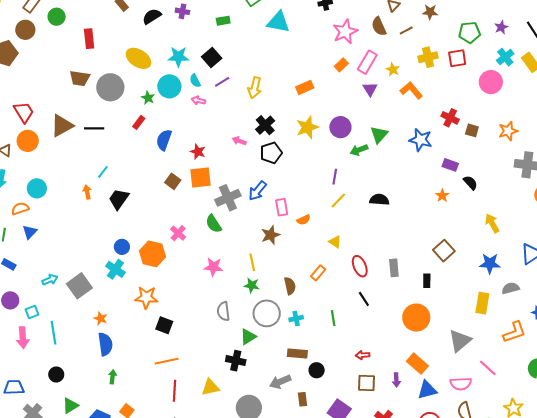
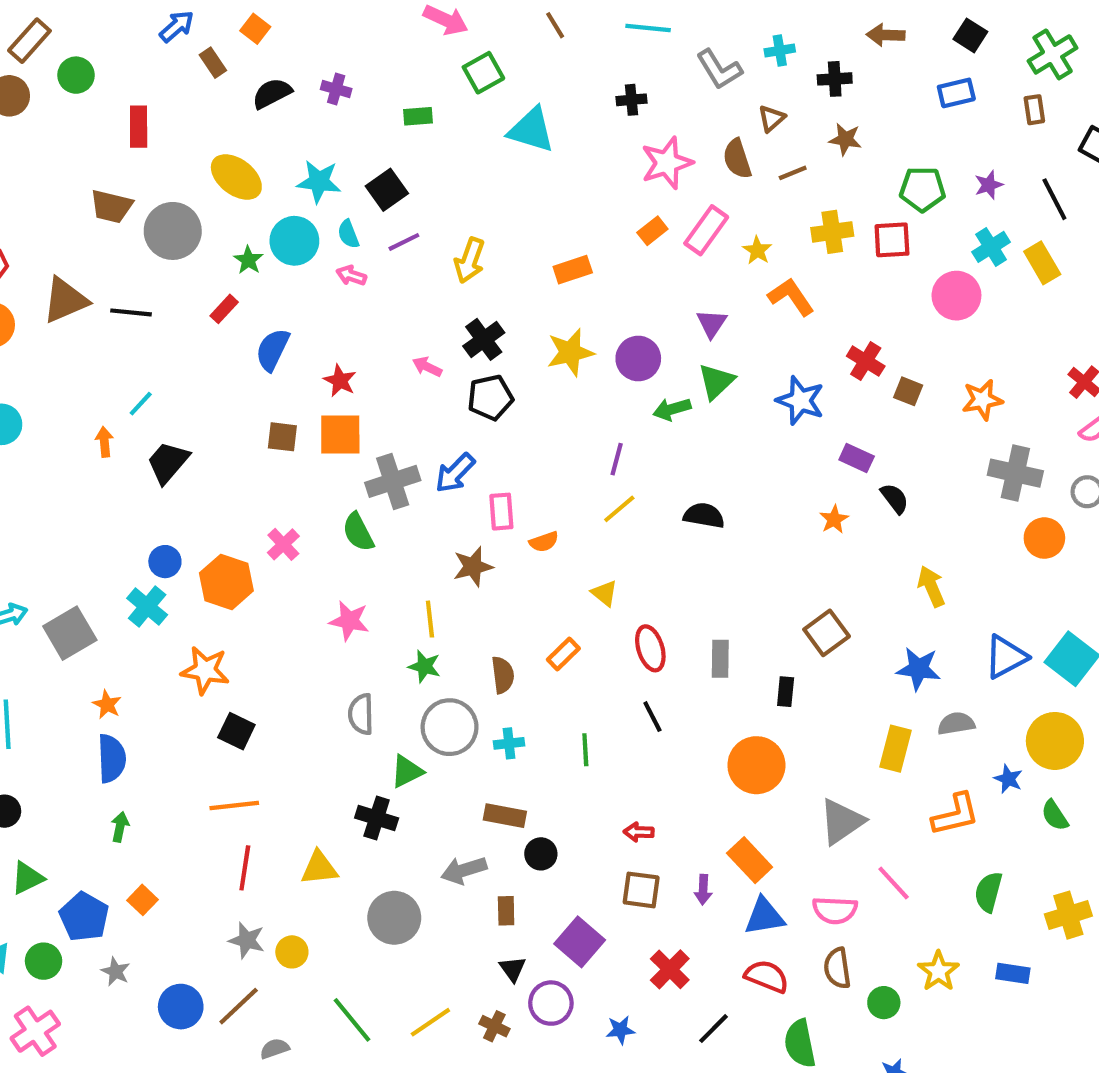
purple triangle: (370, 89) -> (712, 323), moved
brown square: (173, 181) -> (282, 437), turned -35

